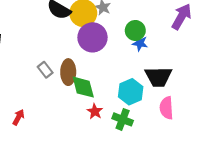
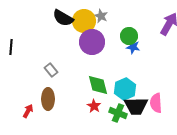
brown ellipse: (68, 72) -> (48, 99), moved
black trapezoid: (158, 77) -> (136, 106), moved
green diamond: (83, 87) -> (98, 85), moved

